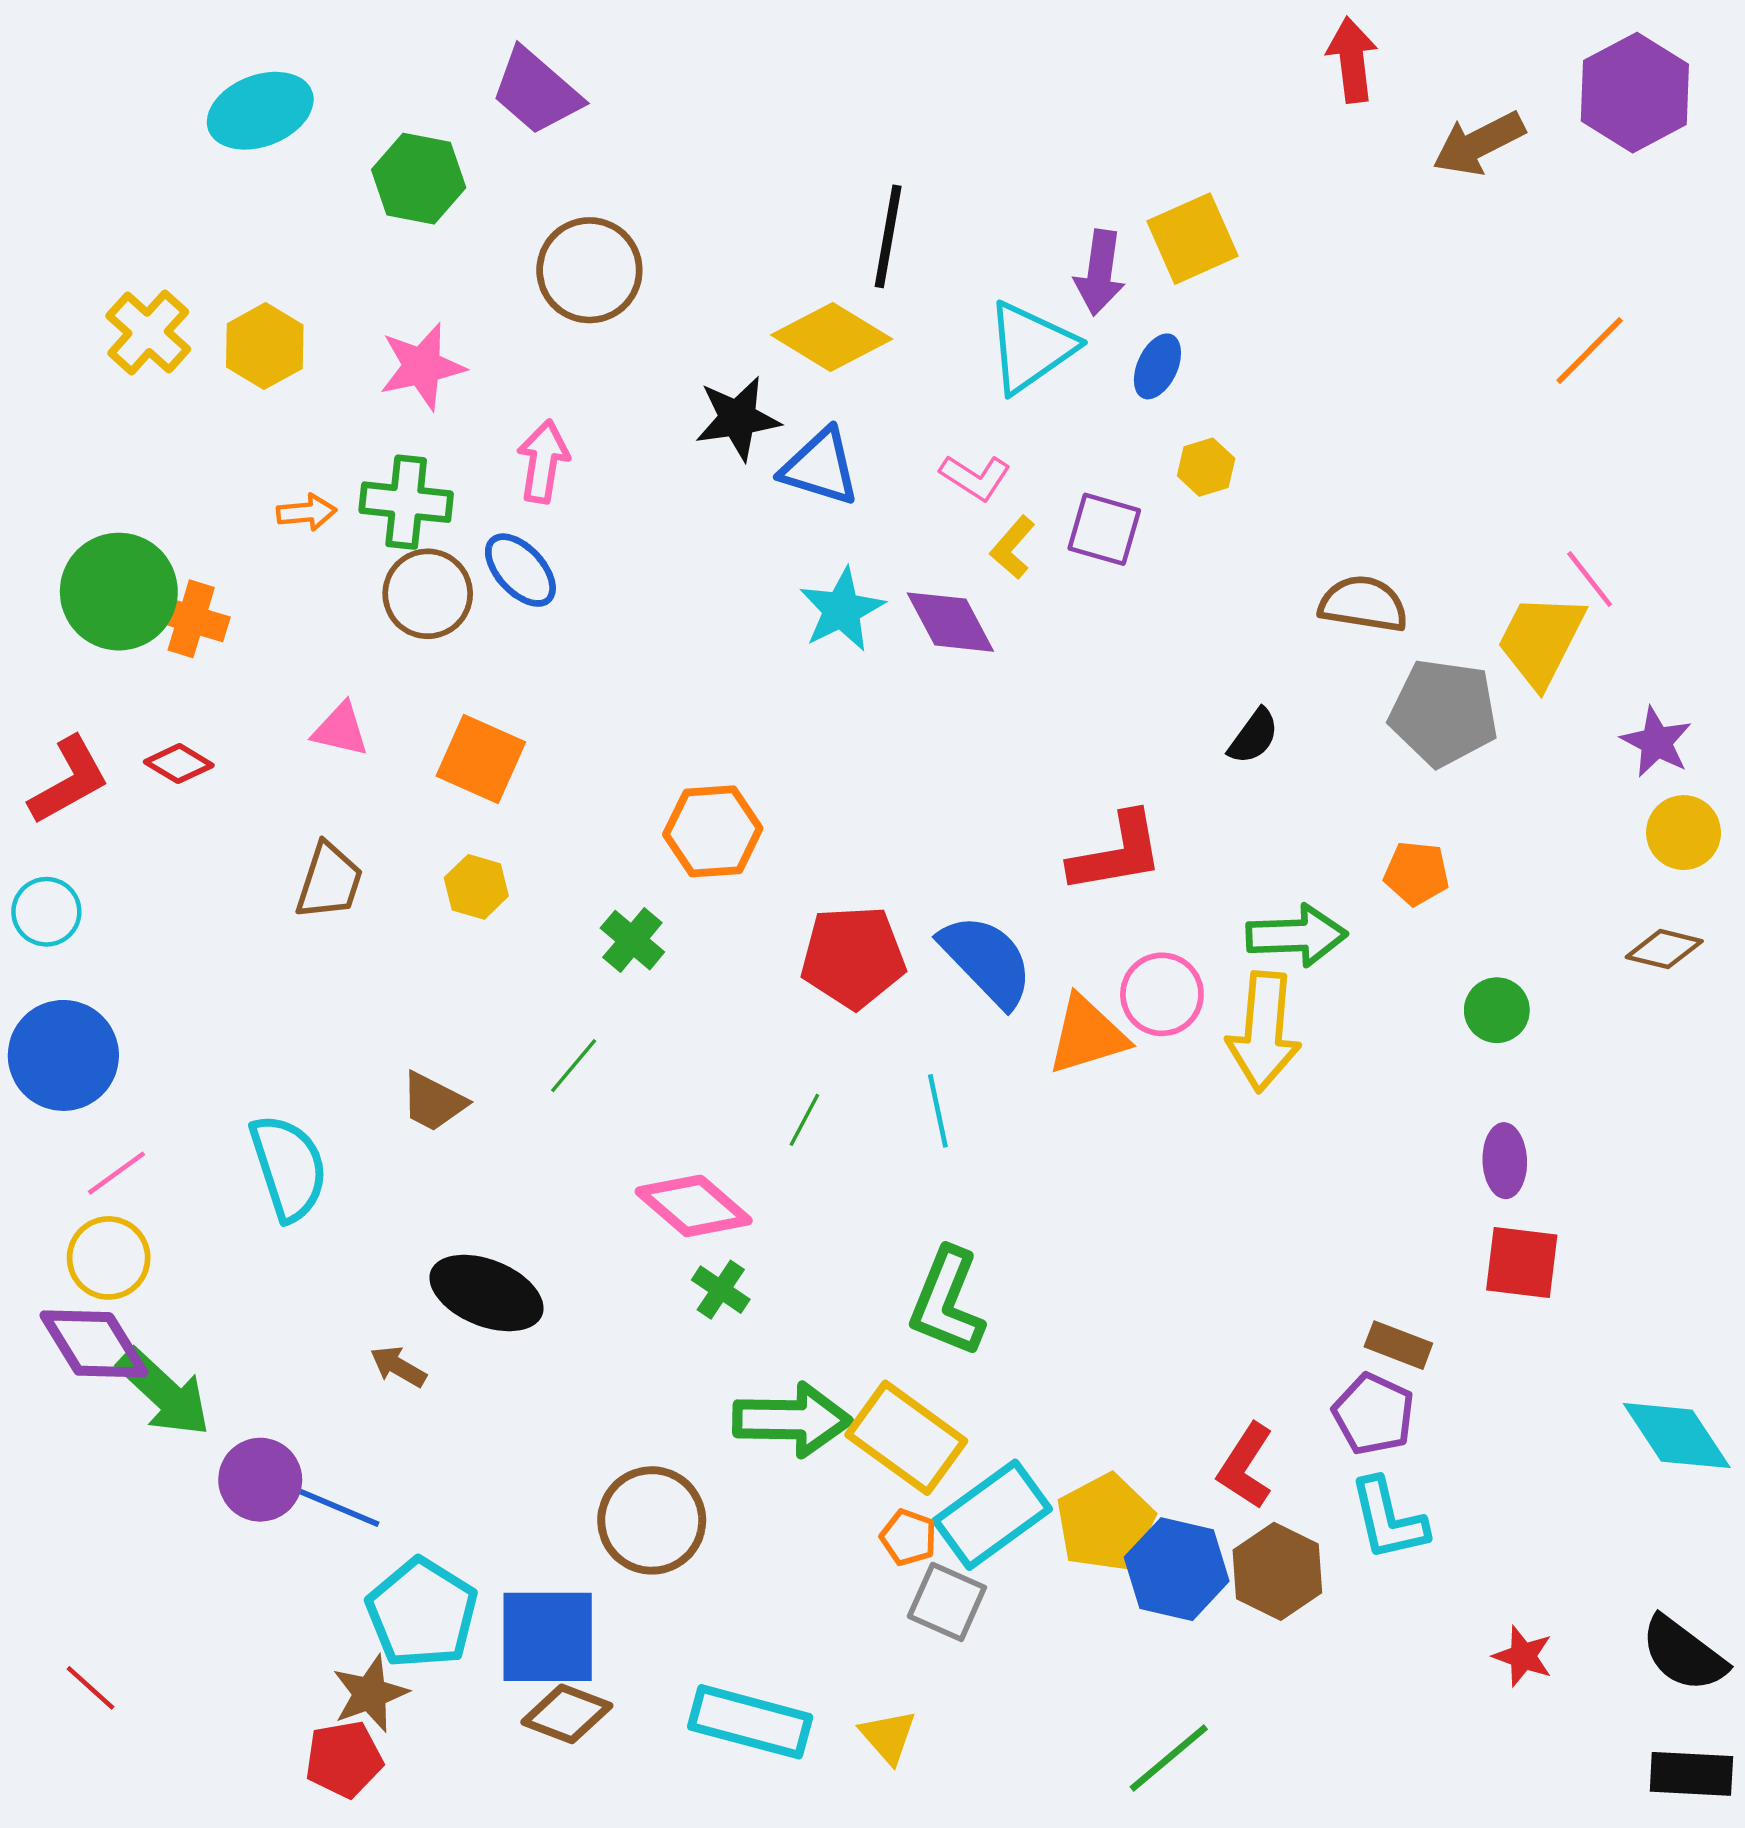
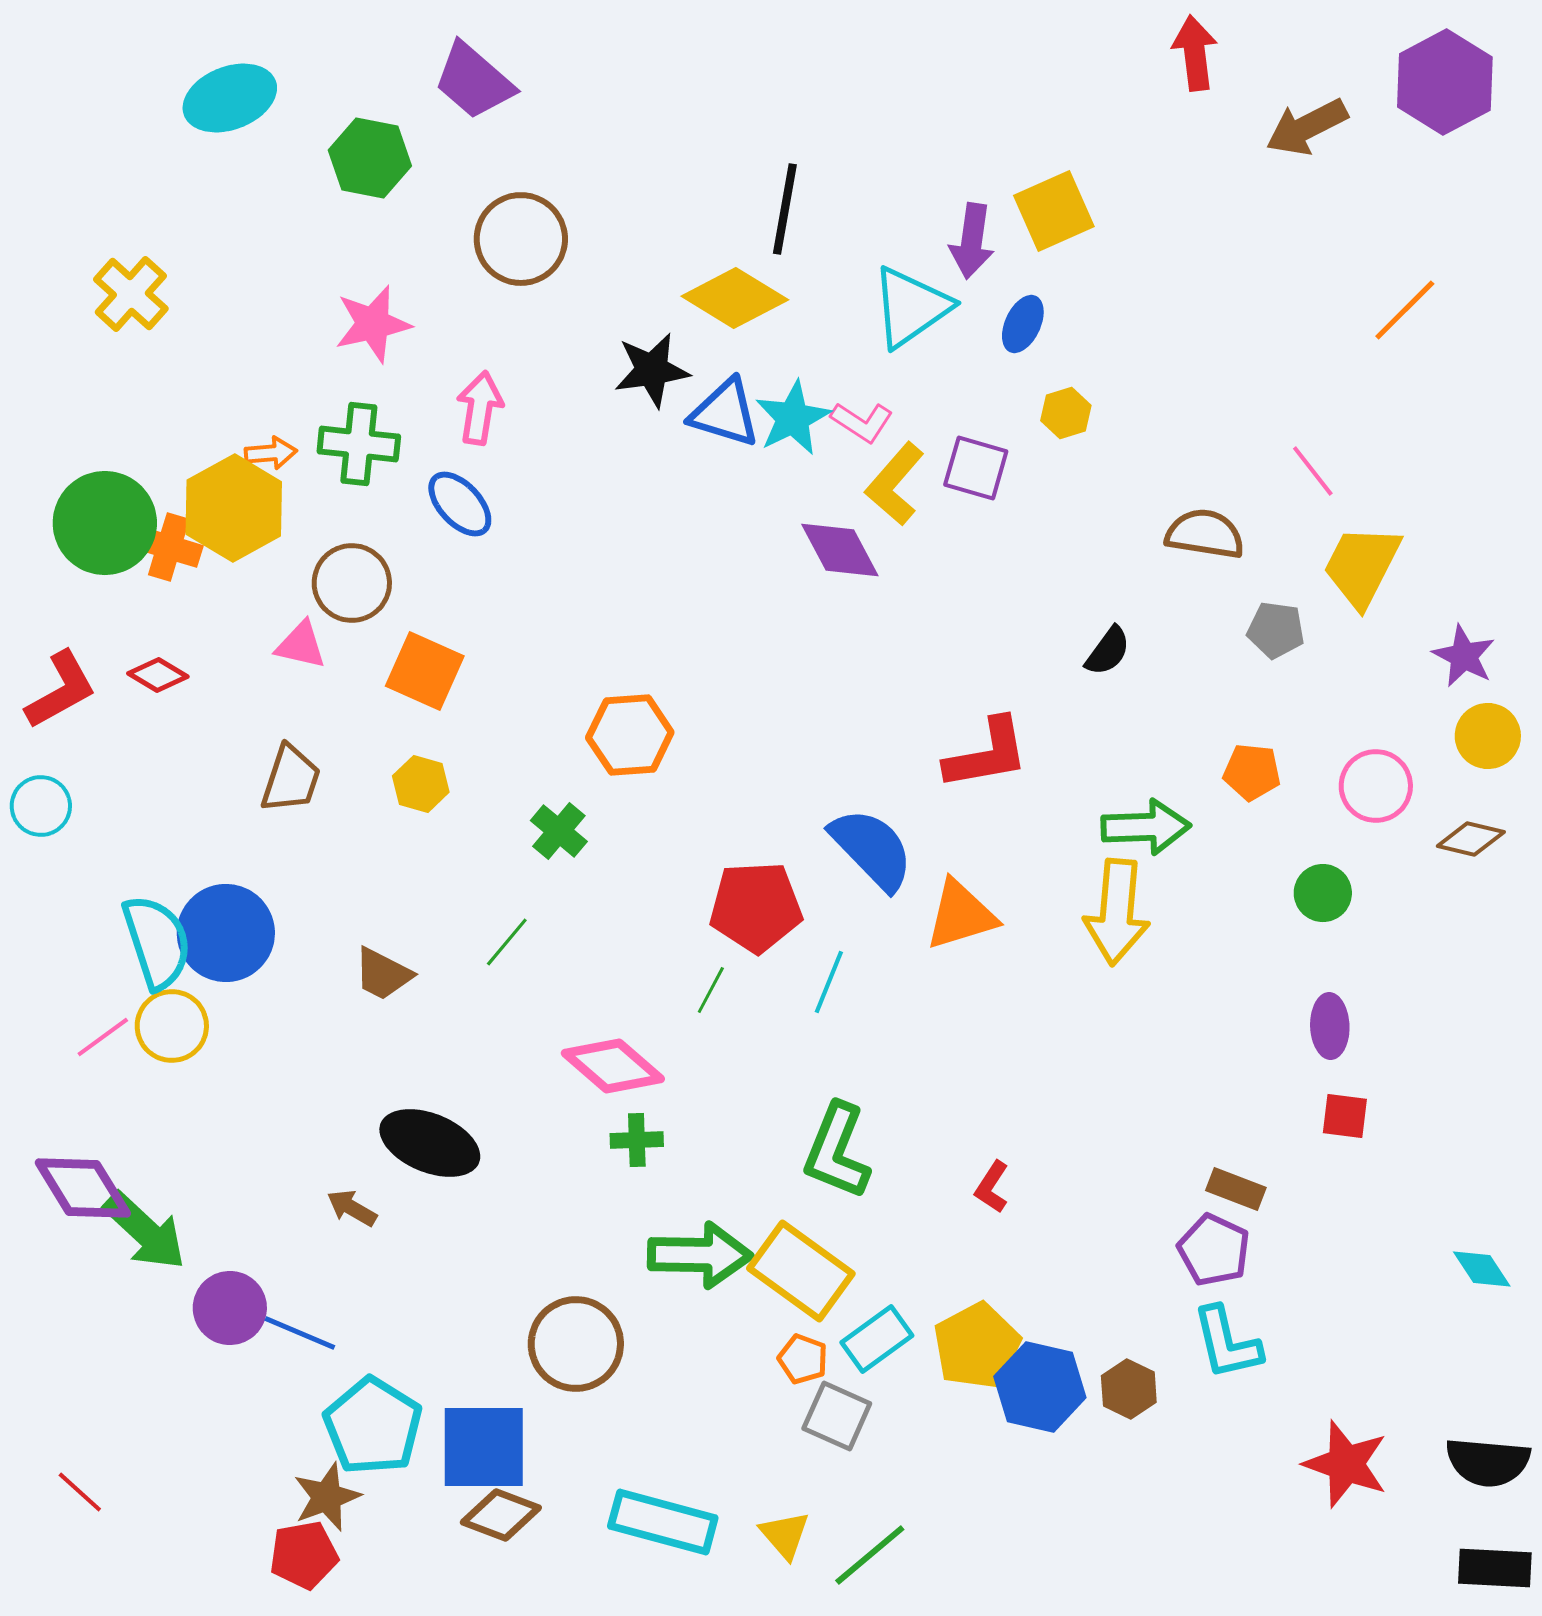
yellow hexagon: (265, 346) -> (234, 508), moved, size x1.4
yellow L-shape: (1013, 547) -> (895, 484), size x1.5
pink line: (1590, 579) -> (1313, 471), moved
brown circle: (428, 594) -> (352, 583), moved
cyan star: (842, 610) -> (793, 418), moved
gray pentagon: (1444, 713) -> (1276, 630), size x0.6
red pentagon: (853, 957) -> (756, 907), moved
pink circle: (1162, 994) -> (1376, 786), moved
blue circle: (63, 1055) -> (226, 933), moved
cyan line: (938, 1111) -> (829, 982), turned 34
cyan semicircle: (289, 1167) -> (157, 942), moved
yellow circle: (109, 1258) -> (172, 1026), moved
red square: (1522, 1262) -> (1345, 1116), size x0.7
green cross: (721, 1290) -> (637, 1140), turned -36
cyan diamond: (1677, 1436) -> (1482, 1269), size x0.6
red L-shape: (1246, 1466) -> (992, 1187), moved, size x0.7
cyan rectangle: (992, 1515) -> (877, 1339), size x0.7
brown hexagon: (1277, 1571) -> (1129, 1389), size x0.7
black semicircle: (1684, 1654) -> (1488, 1462), turned -32
red star: (1523, 1656) -> (1346, 1464), size x1.6
green line: (1169, 1758) -> (870, 1555), moved

